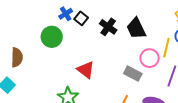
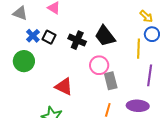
pink circle: (150, 58) -> (99, 65), moved
gray rectangle: (133, 74) -> (111, 81), turned 60

